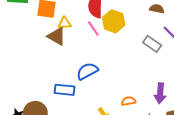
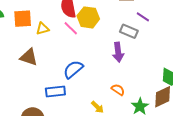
brown triangle: (57, 36) -> (29, 57), moved
purple arrow: (160, 93) -> (118, 52), moved
orange semicircle: (129, 101) -> (118, 90), turned 56

